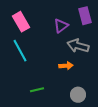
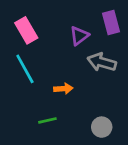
orange arrow: (66, 66) -> (63, 89), moved

